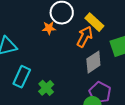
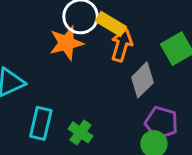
yellow rectangle: (94, 22) -> (111, 24), moved
orange star: (49, 28) -> (66, 43), size x1.6

